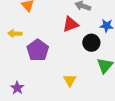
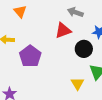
yellow triangle: (70, 80) -> (77, 84), moved

